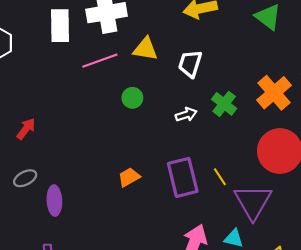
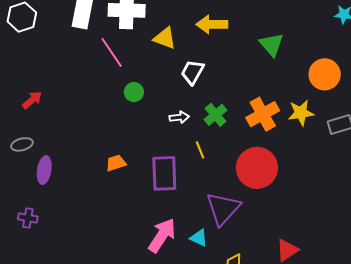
yellow triangle: (145, 49) -> (165, 38), moved
pink line: (100, 61) -> (112, 52), turned 64
yellow line: (220, 177) -> (200, 150), moved

